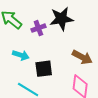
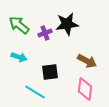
cyan arrow: (21, 55) -> (19, 57), moved

